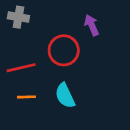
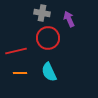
gray cross: (18, 17) -> (42, 13), moved

